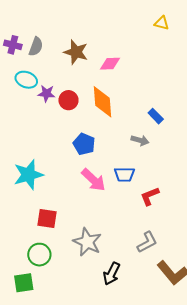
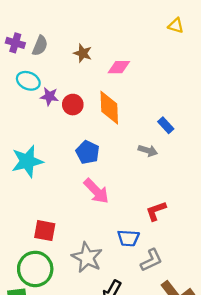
brown star: (76, 52) -> (83, 53), size x0.7
blue trapezoid: (124, 174) -> (128, 238), moved
cyan star: (28, 175) -> (27, 161), moved
green circle: (39, 255) -> (35, 269), size x1.4

